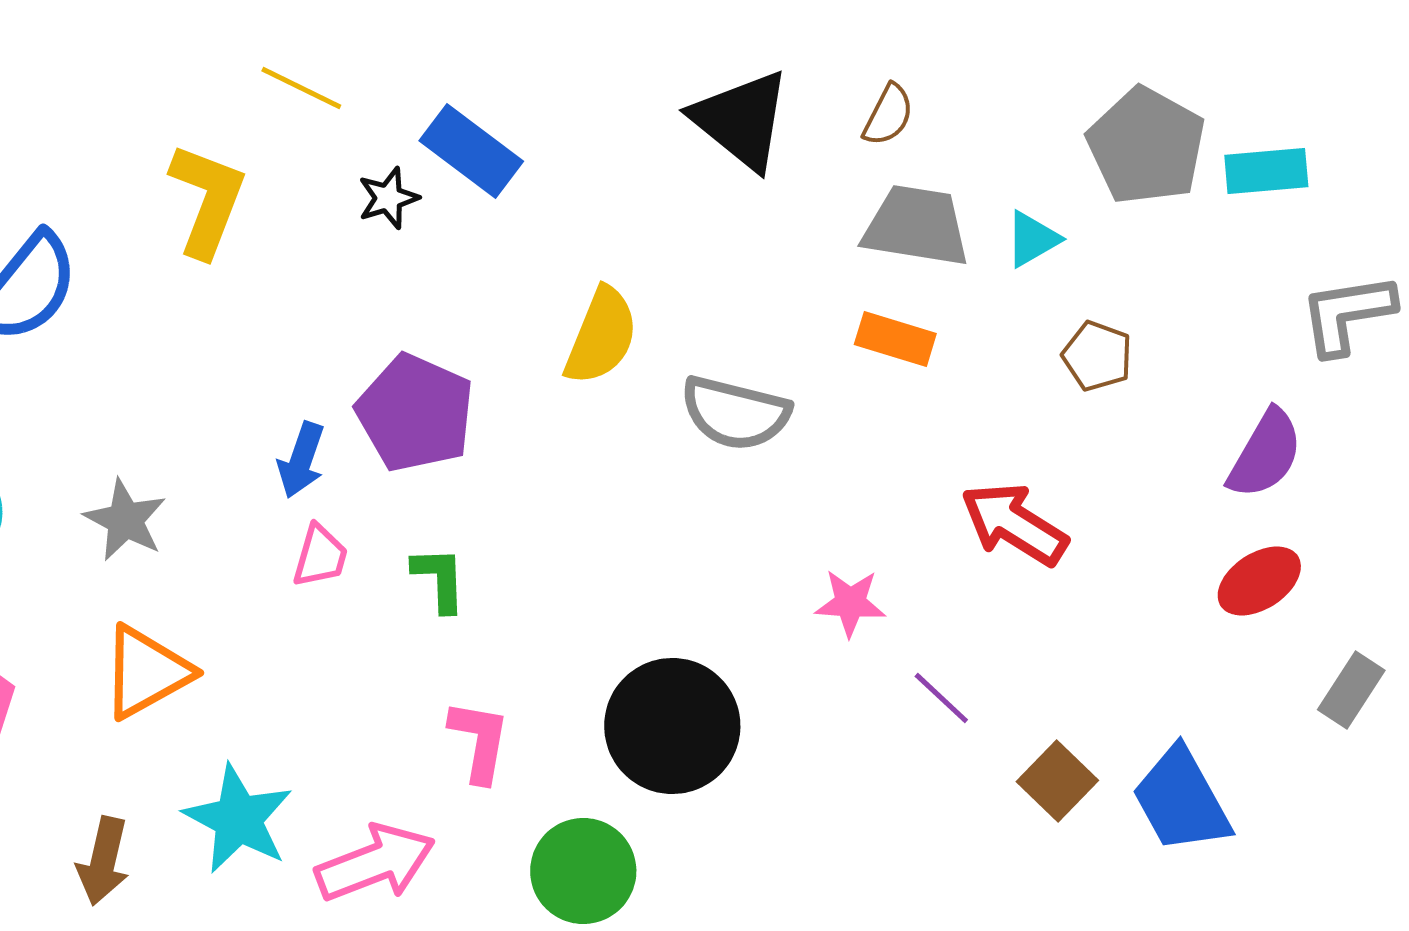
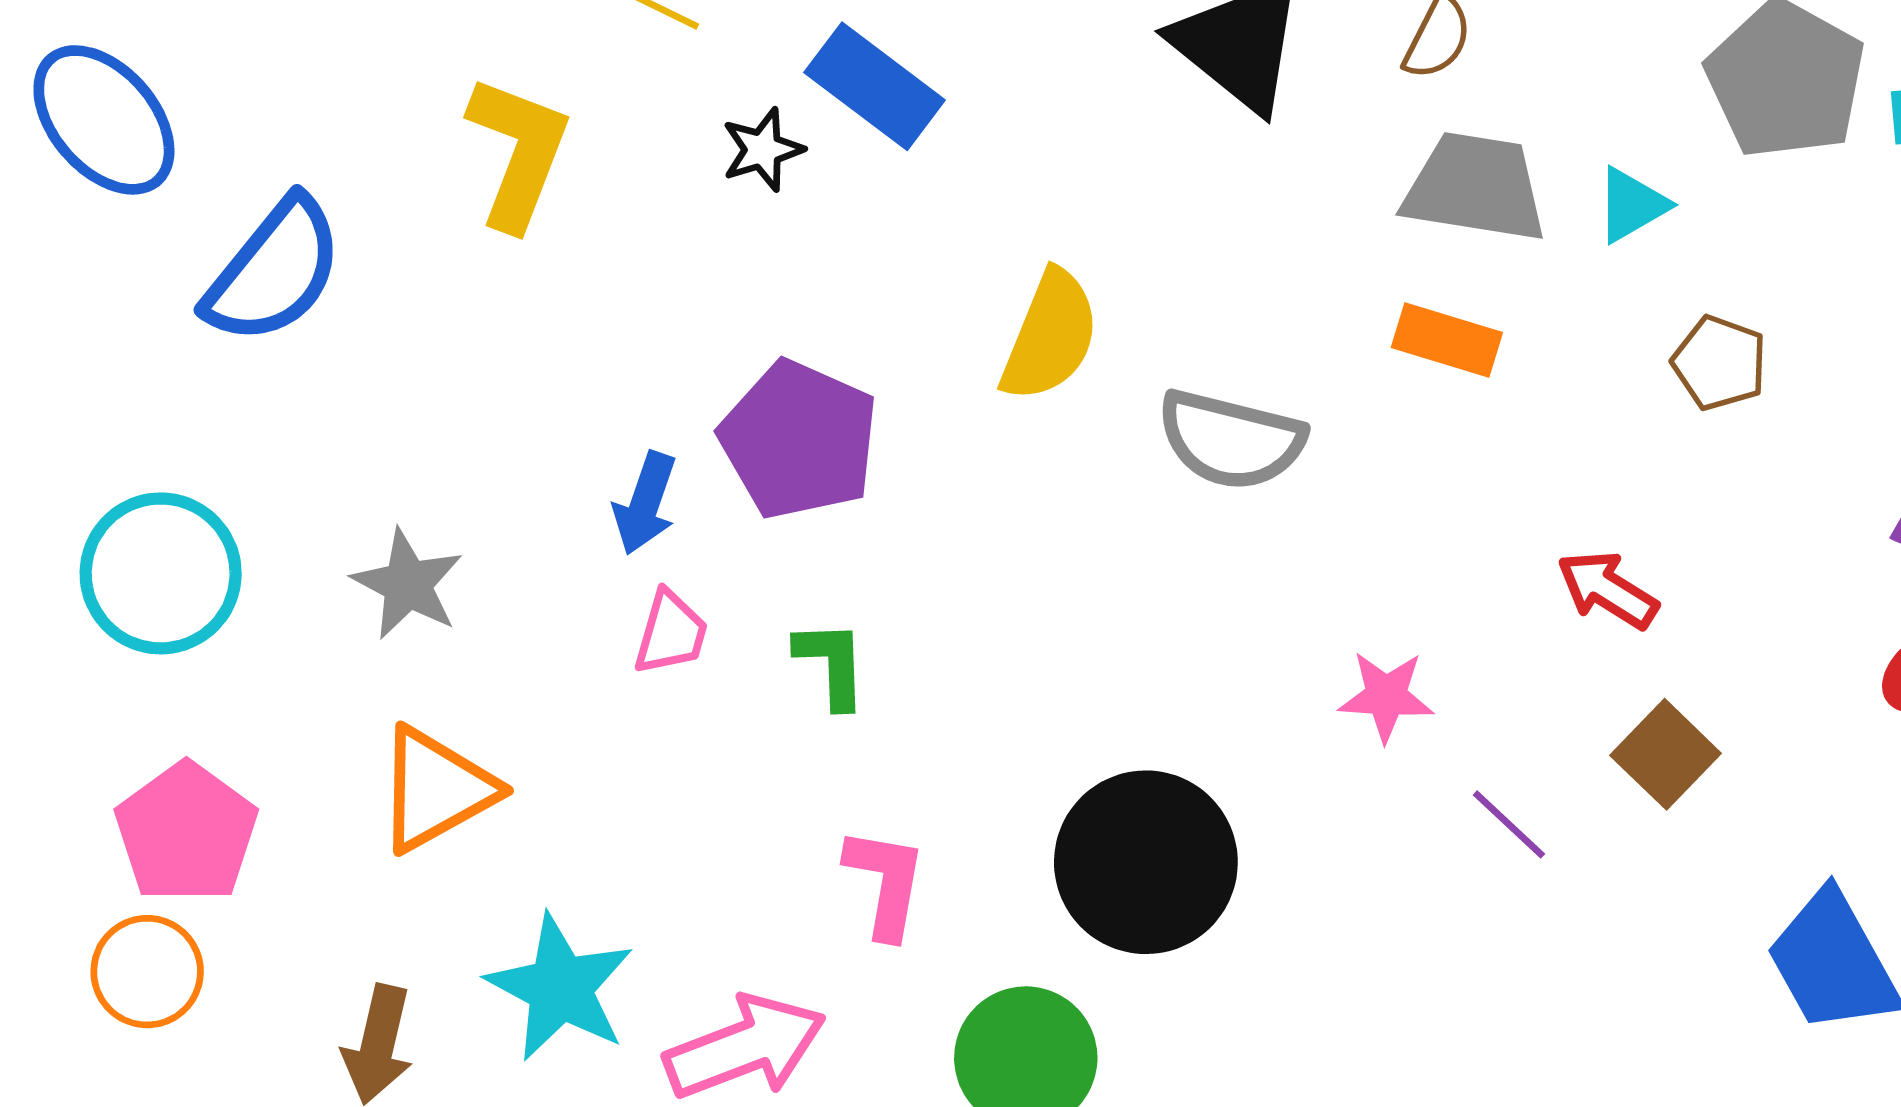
red arrow: (1014, 524) -> (1607, 590), size x0.7
brown square: (1057, 781) -> (1666, 754), moved

